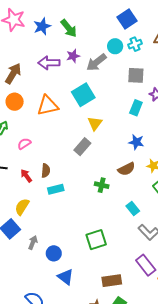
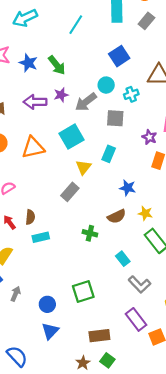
blue star: (42, 26) -> (28, 63), turned -30
cyan cross: (135, 44) -> (131, 94), moved
gray square: (136, 75) -> (115, 118), moved
cyan rectangle: (136, 108) -> (109, 154), moved
blue circle: (54, 253) -> (47, 304), moved
blue triangle: (66, 277) -> (50, 331), turned 36

